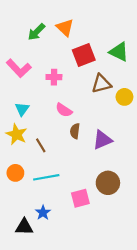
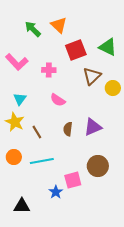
green arrow: (36, 32) -> (33, 29), turned 90
brown triangle: (101, 84) -> (92, 76), turned -30
brown semicircle: (75, 131) -> (68, 129), moved
blue star: (43, 213) -> (56, 192), moved

